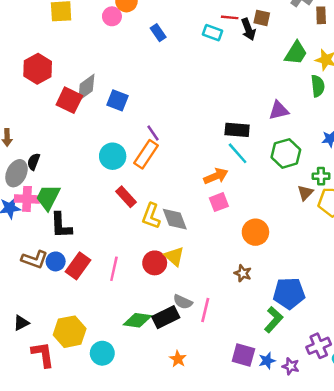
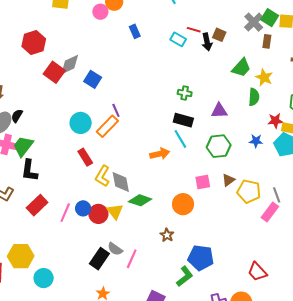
green cross: (321, 176) -> (185, 93), moved
pink square: (219, 202) -> (203, 182), moved
blue circle: (56, 261) -> (83, 208), moved
black rectangle: (166, 317) -> (99, 259), turned -40
green diamond: (137, 320) -> (140, 200), moved

